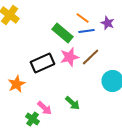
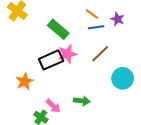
green rectangle: (63, 33) -> (58, 29), moved
pink star: (70, 57) -> (67, 54), moved
green arrow: (73, 103) -> (82, 101), turned -35

